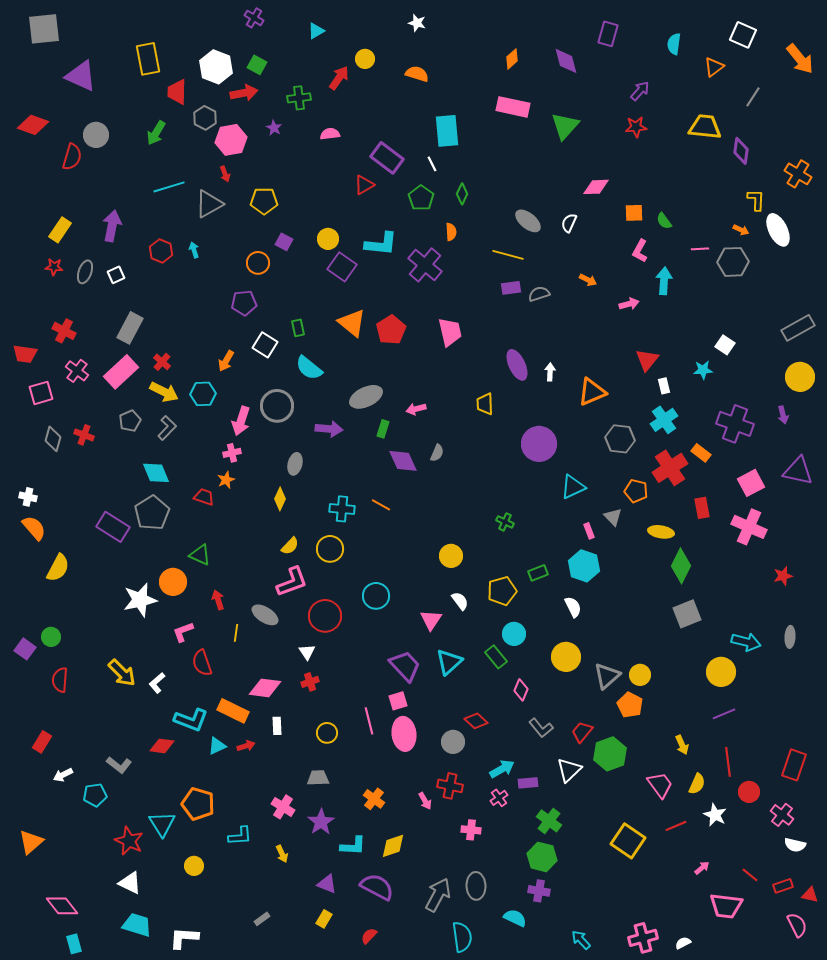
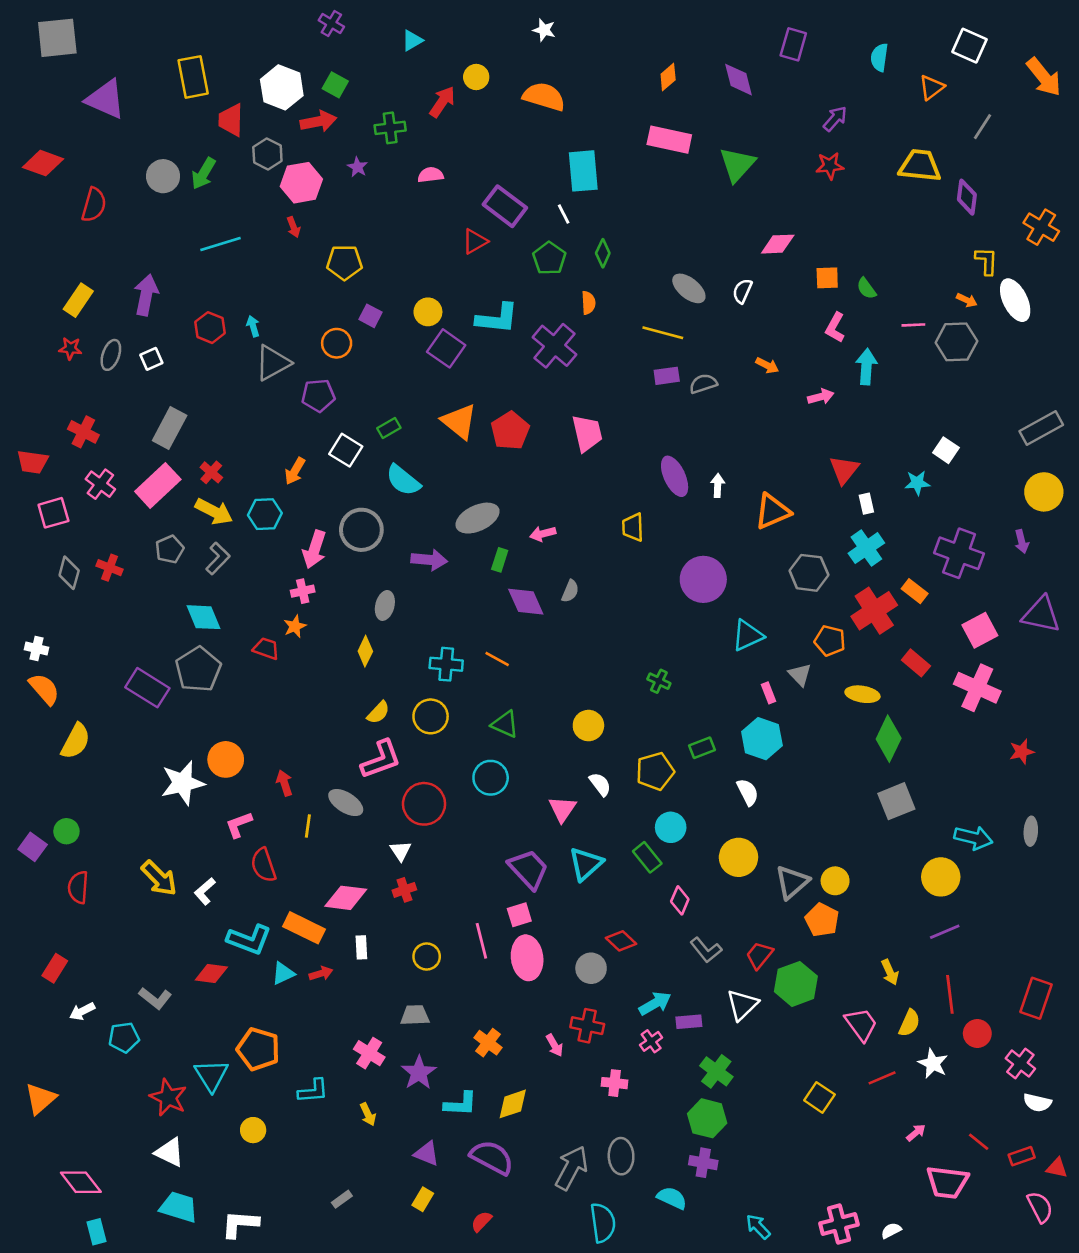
orange semicircle: (417, 74) -> (544, 97), size x1.4
gray circle: (96, 135) -> (163, 176), moved
gray triangle: (209, 204) -> (273, 363), moved
green rectangle: (298, 328) -> (389, 428), turned 72
red rectangle: (702, 508) -> (916, 663), turned -40
green triangle: (200, 555) -> (505, 724), moved
yellow square: (628, 841) -> (819, 1097), size x0.7

